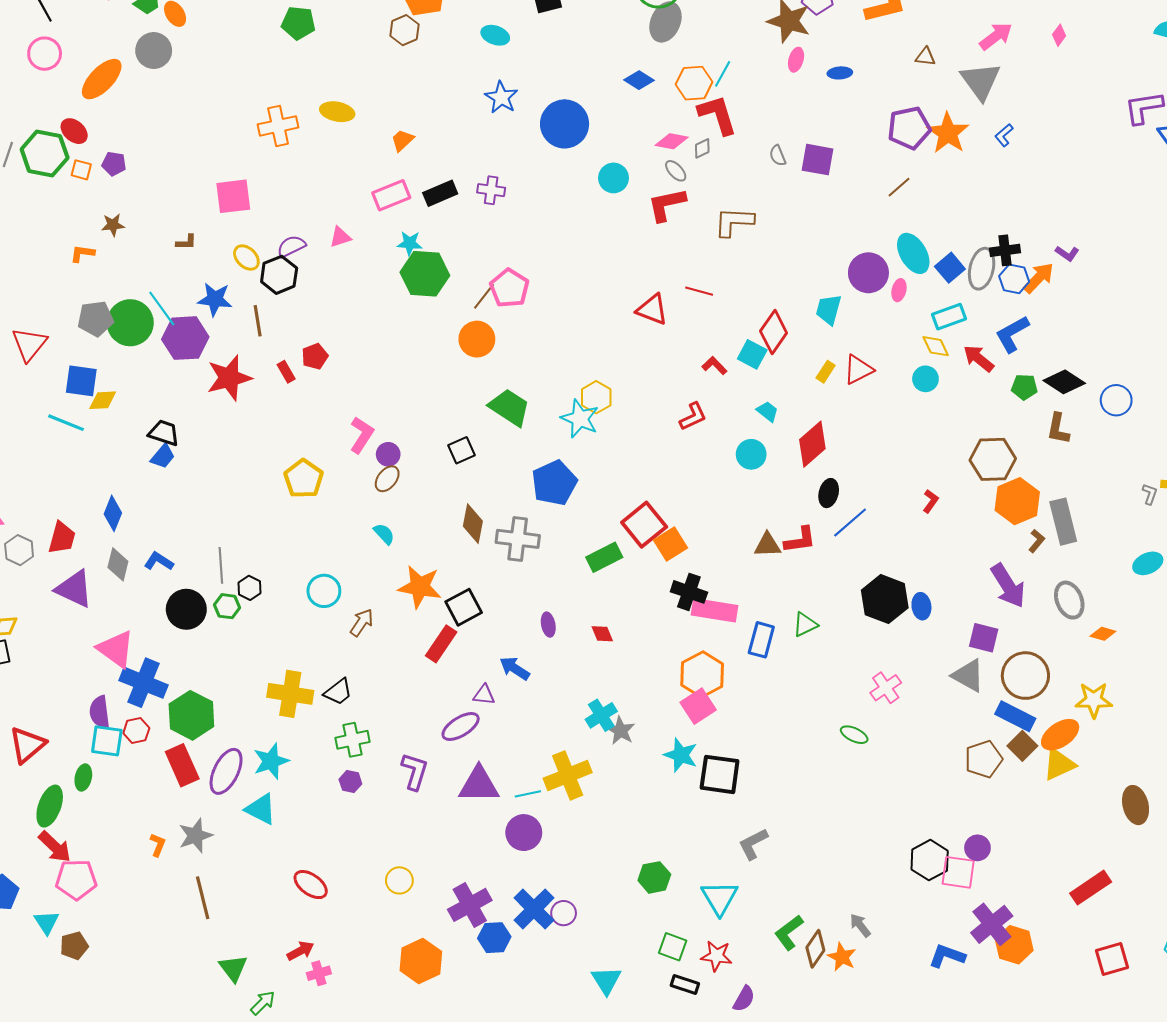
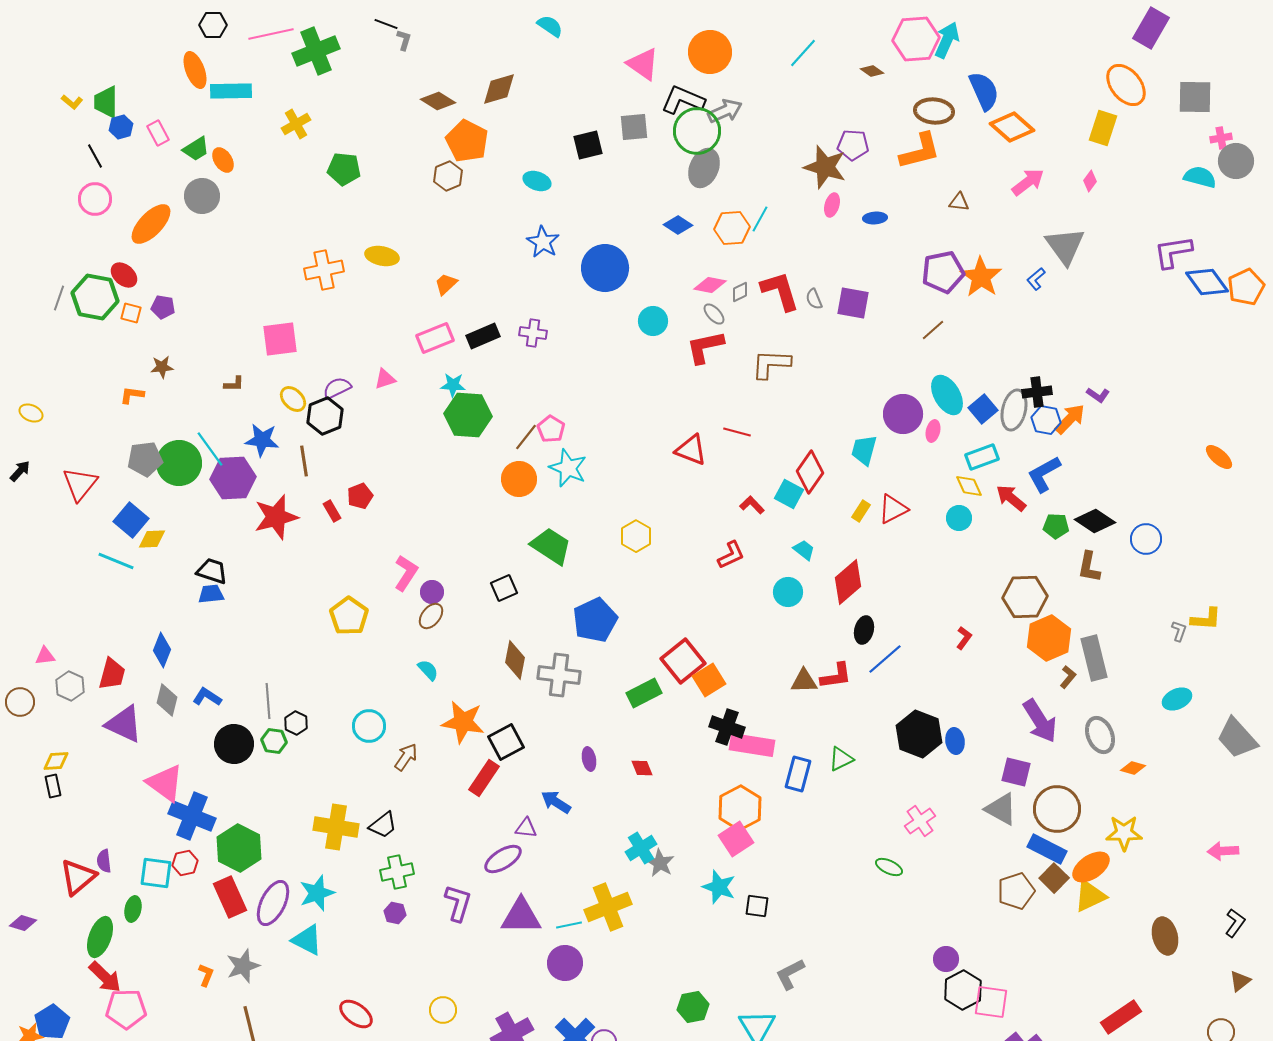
gray triangle: (981, 81) -> (1065, 246), moved
red L-shape: (717, 115) -> (780, 291), moved
pink pentagon: (509, 288) -> (551, 429), size x0.7
blue square: (81, 381) -> (131, 520), turned 32
cyan star: (580, 419) -> (568, 468), moved
blue trapezoid: (163, 456) -> (211, 594), turned -136
purple semicircle: (100, 712) -> (104, 861), moved, size x0.7
black square: (720, 774) -> (757, 906), size x0.6
purple circle: (977, 848) -> (946, 959), moved

